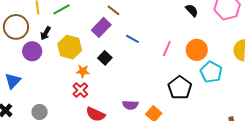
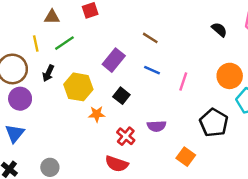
brown line: (114, 10) -> (150, 38), moved
pink line: (167, 49) -> (183, 81), moved
purple circle: (32, 51) -> (20, 99), moved
red cross: (80, 90) -> (126, 136), moved
purple semicircle: (130, 105) -> (157, 126), moved

